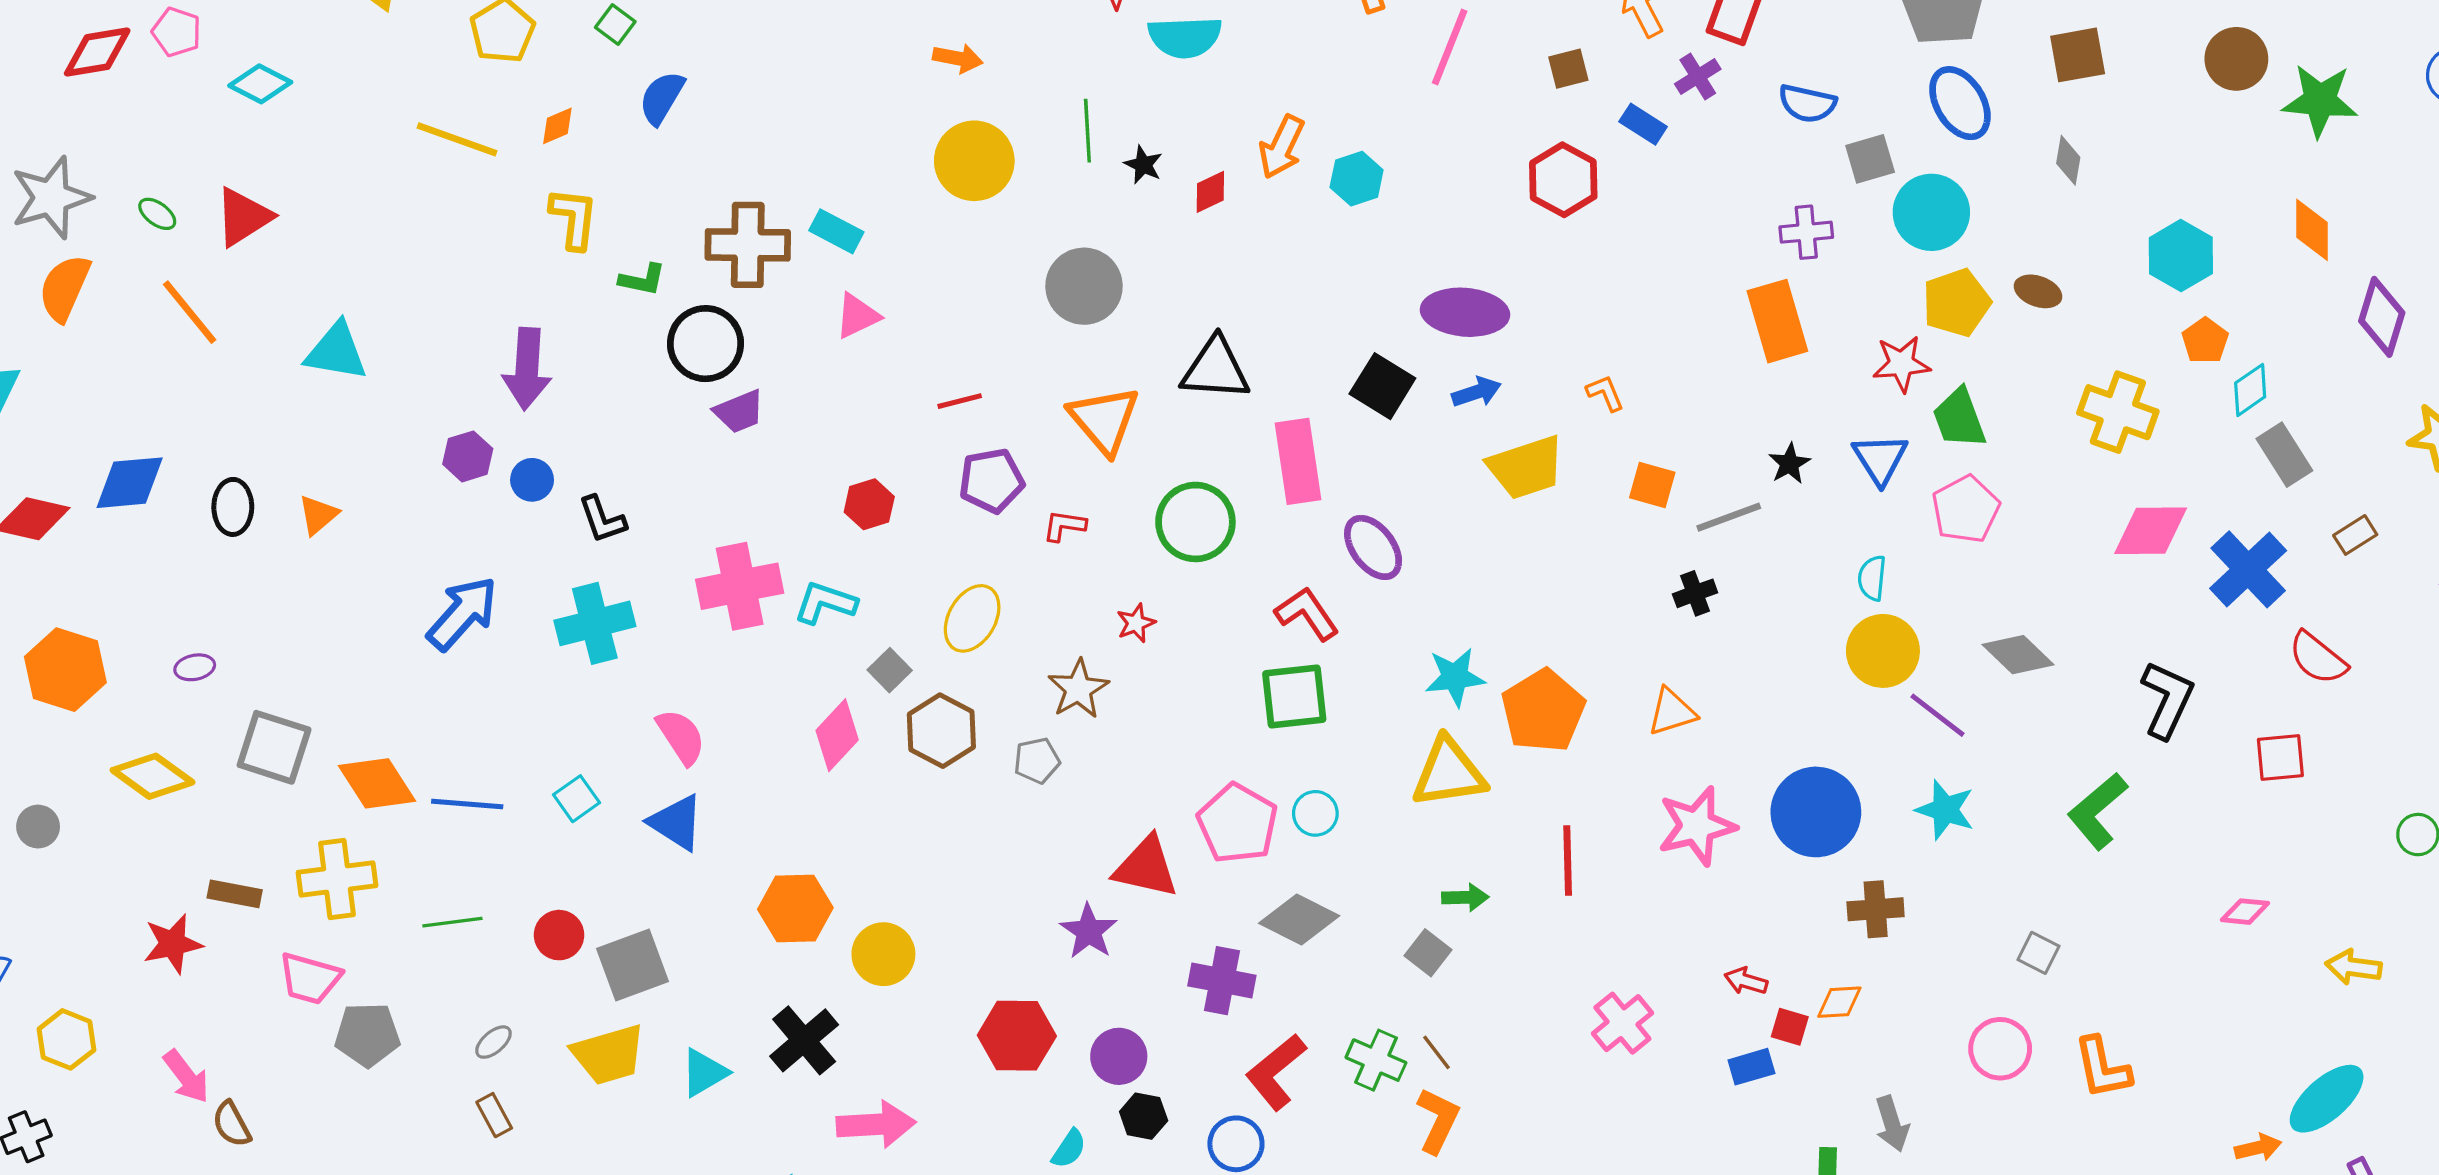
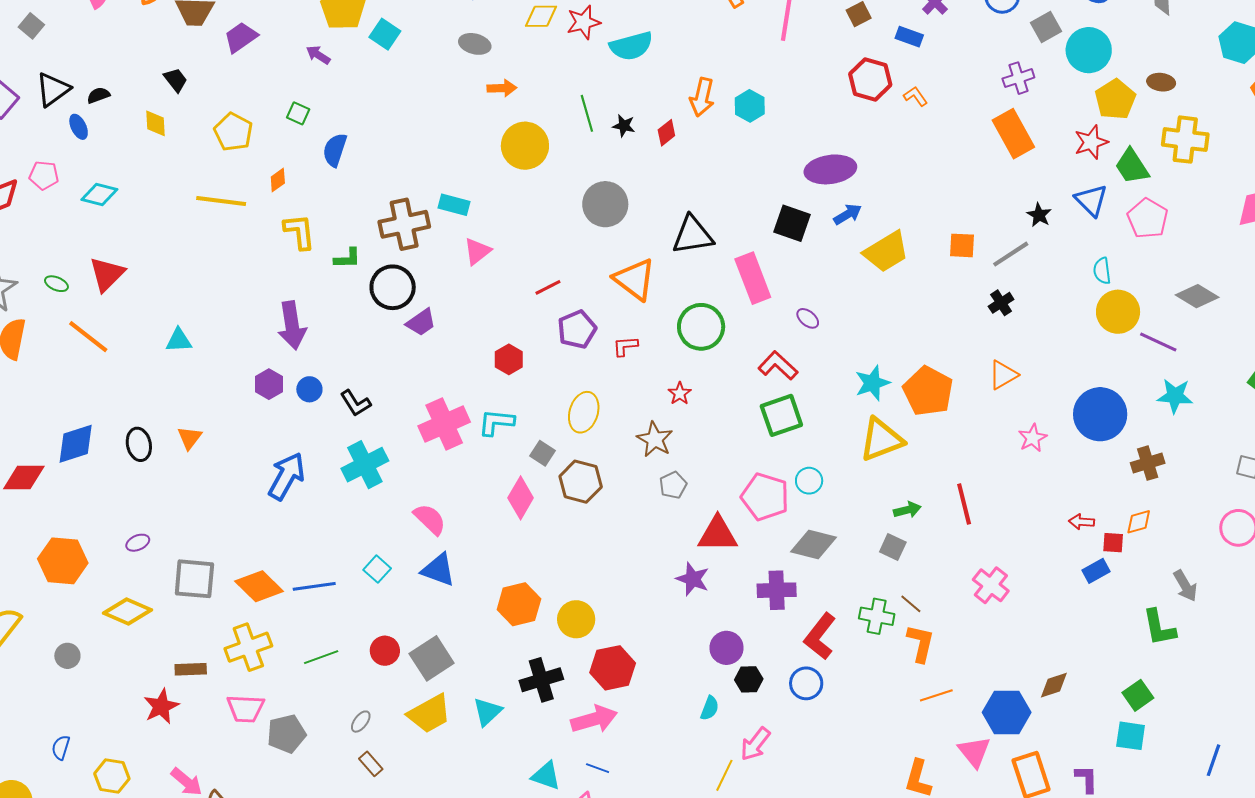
cyan triangle: (336, 352) -> (179, 340), size x0.7
orange L-shape: (1605, 393) -> (915, 96), moved
yellow cross: (2118, 412) -> (1185, 140), moved
purple ellipse: (1373, 547) -> (808, 318), size x0.6
gray pentagon: (1037, 761) -> (673, 485), moved
pink star: (1697, 826) -> (1033, 438), size x0.6
red line: (1568, 860) -> (964, 504), moved
pink cross: (1622, 1023) -> (991, 585), moved
red hexagon: (1017, 1036) -> (613, 668), moved
black cross: (804, 1040) -> (541, 680), turned 36

